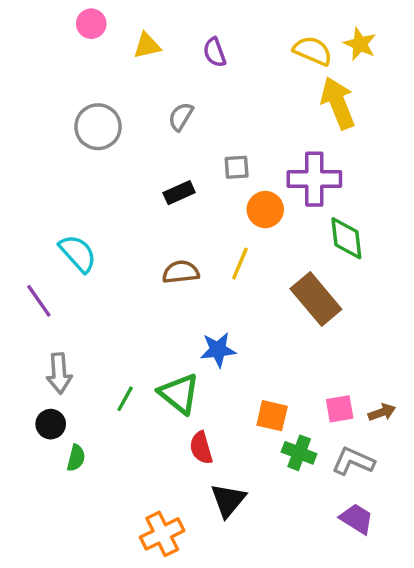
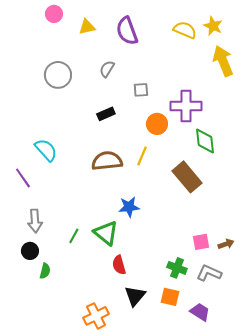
purple semicircle: (215, 52) -> (127, 31), size x1.6
yellow arrow: (338, 103) -> (223, 61), moved
gray square: (237, 167) -> (141, 90), moved
brown semicircle: (181, 272) -> (107, 161), size x1.4
orange square: (272, 416) -> (170, 297), moved
purple trapezoid: (357, 519) -> (200, 312), moved

